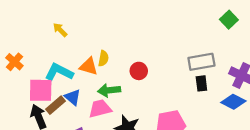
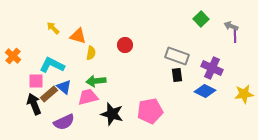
gray rectangle: (201, 62) -> (177, 56), turned 30
orange triangle: (89, 66) -> (78, 36), moved
red circle: (139, 71) -> (125, 45), moved
pink square: (41, 90) -> (36, 81), size x0.7

